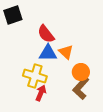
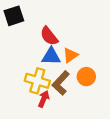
orange triangle: (66, 52) -> (70, 55), turned 42
brown L-shape: (81, 88) -> (61, 83), moved

